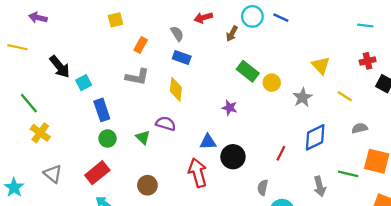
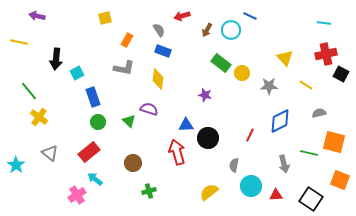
cyan circle: (252, 16) -> (231, 30), moved
red cross: (368, 61) -> (326, 54), size x1.5
black arrow: (60, 67) -> (56, 59), turned 45
gray star: (303, 97) -> (269, 86), turned 30

